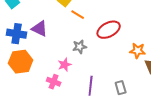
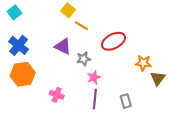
purple triangle: (40, 29) -> (63, 46), moved
blue cross: (17, 34) -> (19, 45), turned 30
pink star: (65, 65) -> (94, 77), moved

